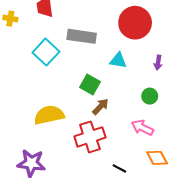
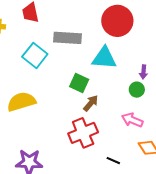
cyan triangle: (118, 60) -> (104, 58), size x1.5
purple arrow: (158, 63) -> (143, 72), moved
yellow semicircle: (49, 115) -> (21, 102), moved

